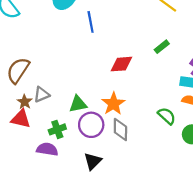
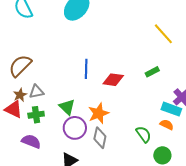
blue line: (91, 22) -> (86, 69), moved
green triangle: (78, 104) -> (67, 107), turned 42
green cross: (57, 129) -> (36, 115), moved

